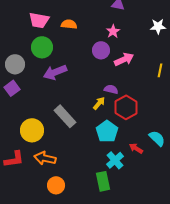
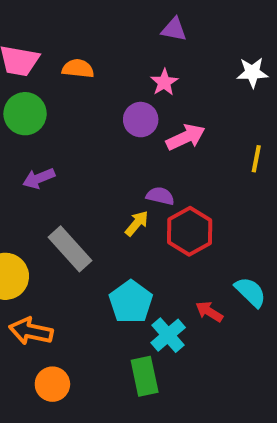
purple arrow: (55, 72) -> (39, 178), moved, size x0.7
cyan pentagon: (107, 131) -> (131, 302), moved

